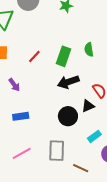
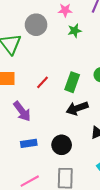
purple arrow: (14, 85) -> (22, 111), size x1.5
black circle: (68, 116) -> (62, 145), moved

